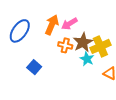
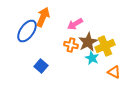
orange arrow: (52, 25) -> (43, 17), moved

